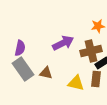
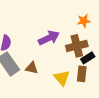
yellow triangle: (76, 83) -> (62, 78), turned 36

